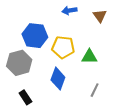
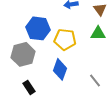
green triangle: (89, 57) -> (98, 33), moved
gray line: (95, 90) -> (95, 80), turned -64

